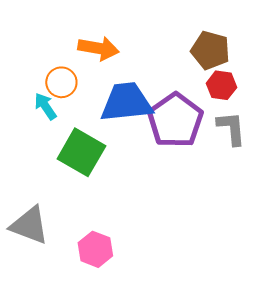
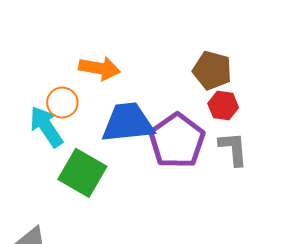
cyan arrow: (45, 106) -> (46, 127), size x1.5

